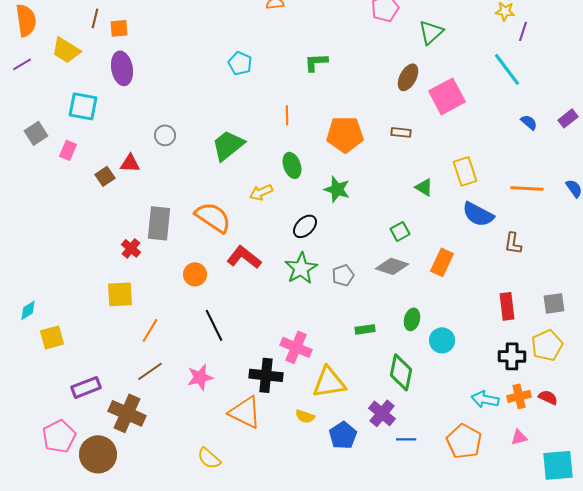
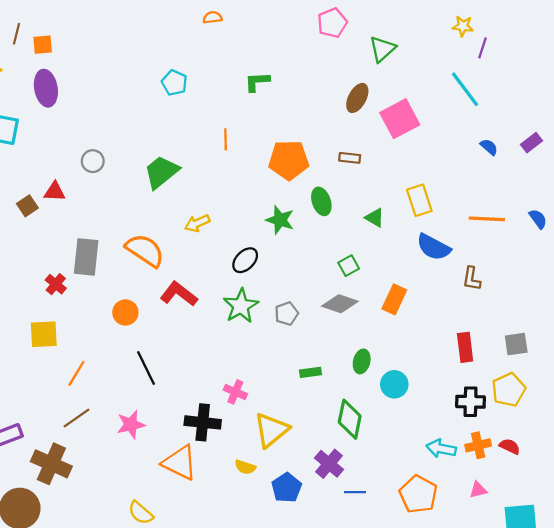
green ellipse: (292, 165) -> (321, 201), moved
pink cross: (296, 347) -> (235, 392), size x0.7
yellow triangle: (329, 382) -> (271, 430), turned -30

